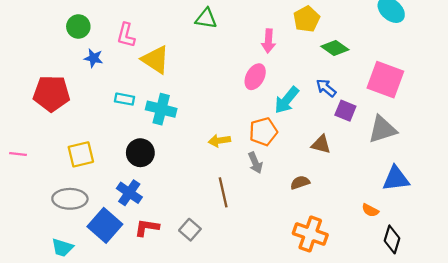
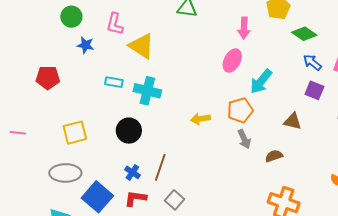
blue arrow: (326, 88) -> (312, 62), moved
red pentagon: (52, 93) -> (48, 78), size x0.7
gray arrow: (255, 163) -> (244, 139), moved
brown line: (223, 192) -> (160, 167), moved, turned 32
blue cross: (129, 193) -> (132, 172), moved, size x0.7

